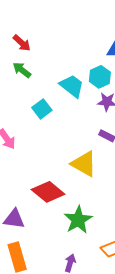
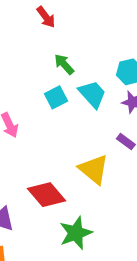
green arrow: (22, 70) -> (64, 64), moved
cyan trapezoid: (72, 86) -> (92, 94), moved

